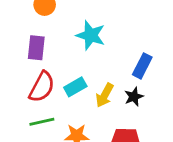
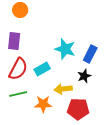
cyan star: (91, 35) -> (65, 49), moved
yellow arrow: (105, 95) -> (63, 89), moved, turned 54

